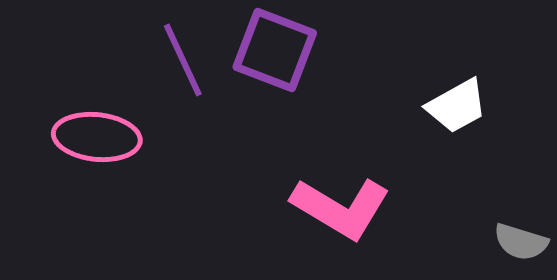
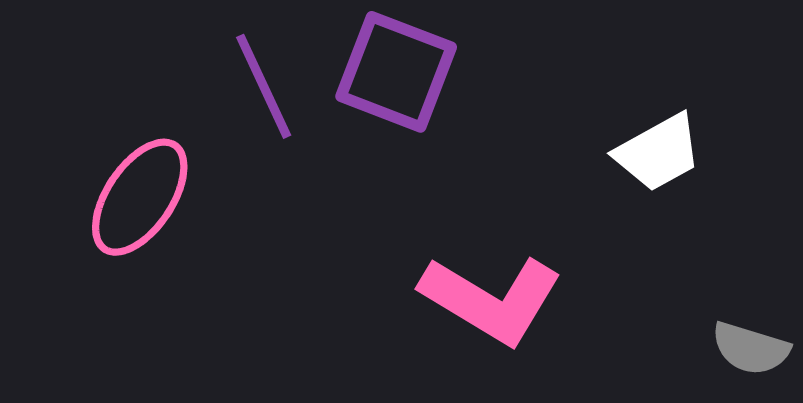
pink ellipse: (97, 137) -> (140, 197), turned -62

